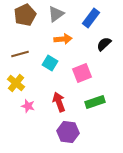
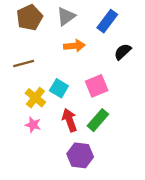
cyan square: (50, 63) -> (59, 88), moved
yellow cross: (16, 83) -> (35, 98), moved
green rectangle: (95, 102) -> (98, 120), moved, turned -30

